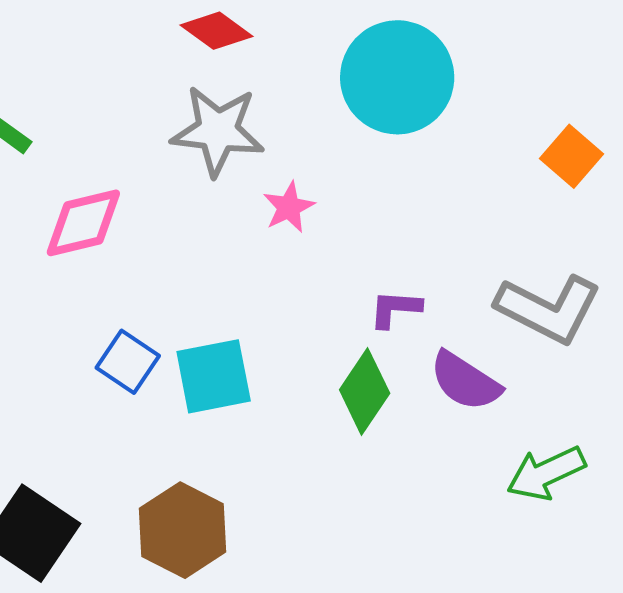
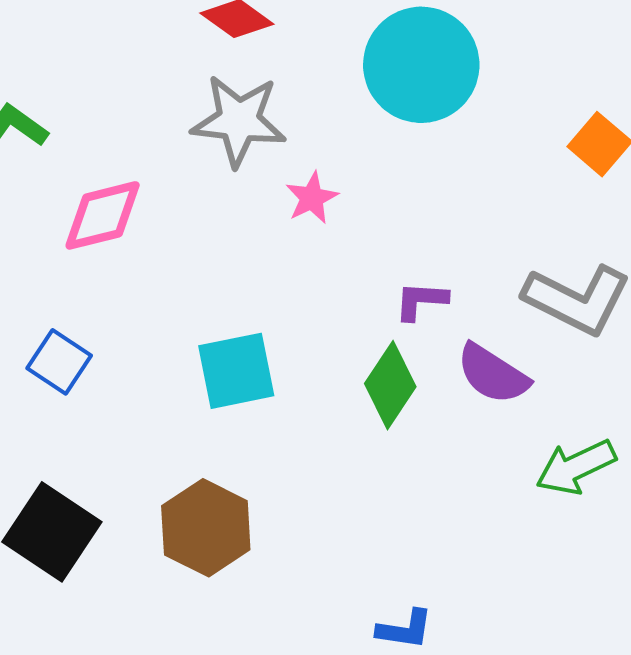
blue square: (128, 362) -> (59, 362), moved

